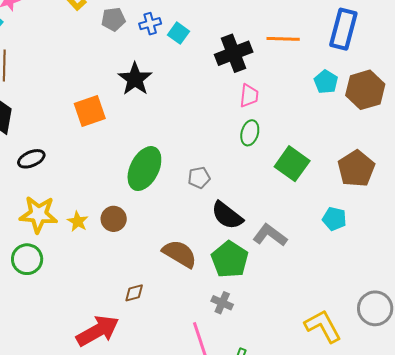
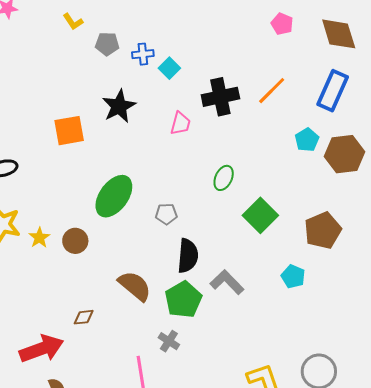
orange line: (283, 39) -> (272, 91), turned -56
pink trapezoid: (249, 96) -> (180, 123), moved
black semicircle: (227, 215) -> (188, 256), turned -132

